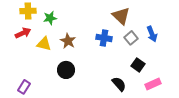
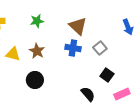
brown triangle: (121, 16) -> (78, 26), moved
green star: (50, 18) -> (37, 21), moved
blue arrow: (152, 34) -> (128, 27), moved

